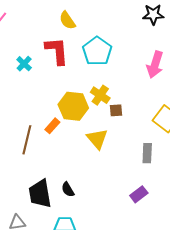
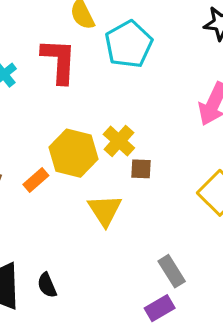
cyan pentagon: (97, 51) -> (129, 44), moved
gray rectangle: (147, 153) -> (172, 271), moved, turned -42

